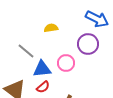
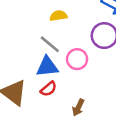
gray line: (26, 51) -> (50, 44), moved

